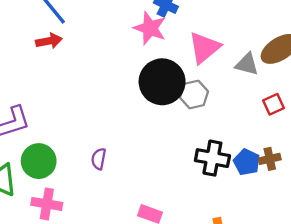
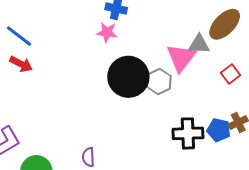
pink star: (150, 28) -> (107, 32), size x0.7
red arrow: (49, 41) -> (21, 64), turned 50
pink triangle: (204, 48) -> (181, 58), moved

